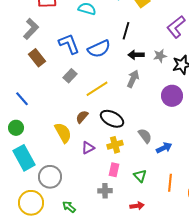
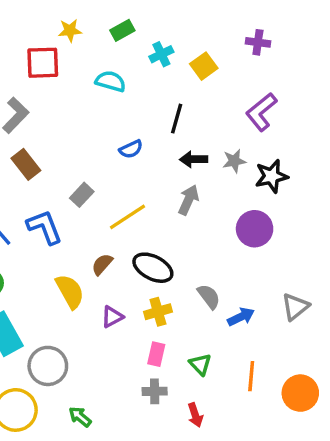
blue L-shape: (69, 44) -> (44, 227), moved
blue semicircle: (99, 49) -> (131, 149), size x0.6
gray cross: (105, 191) -> (155, 391), moved
red arrow: (137, 206) -> (195, 415), turned 80

